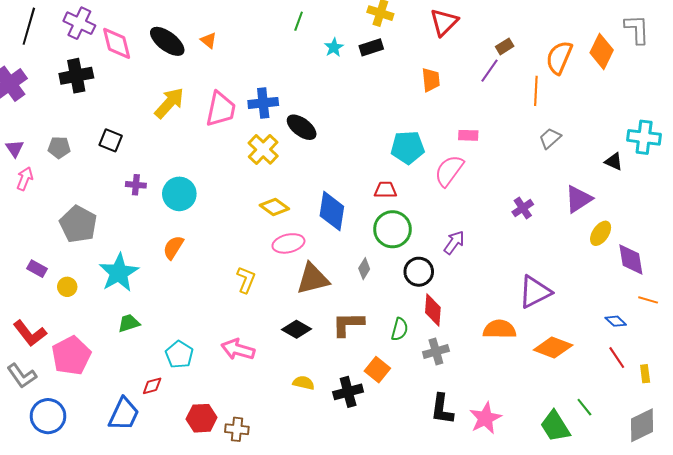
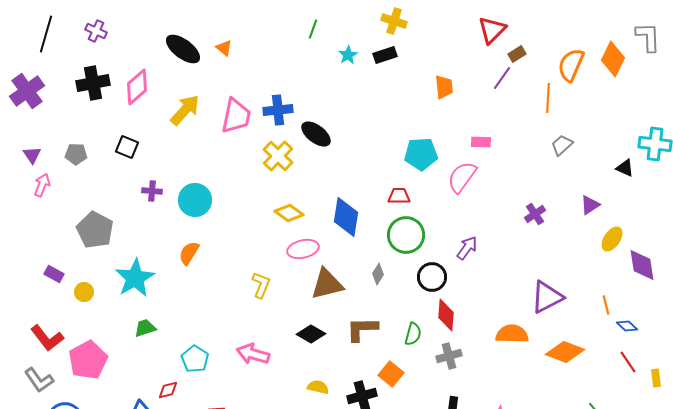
red triangle: (444, 22) -> (492, 30), moved
purple cross: (79, 23) -> (96, 31), size x0.7
pink diamond: (117, 43) -> (137, 87), moved, turned 63
purple triangle: (578, 199) -> (590, 205), size x0.7
orange line: (648, 300) -> (606, 305), moved, turned 60

